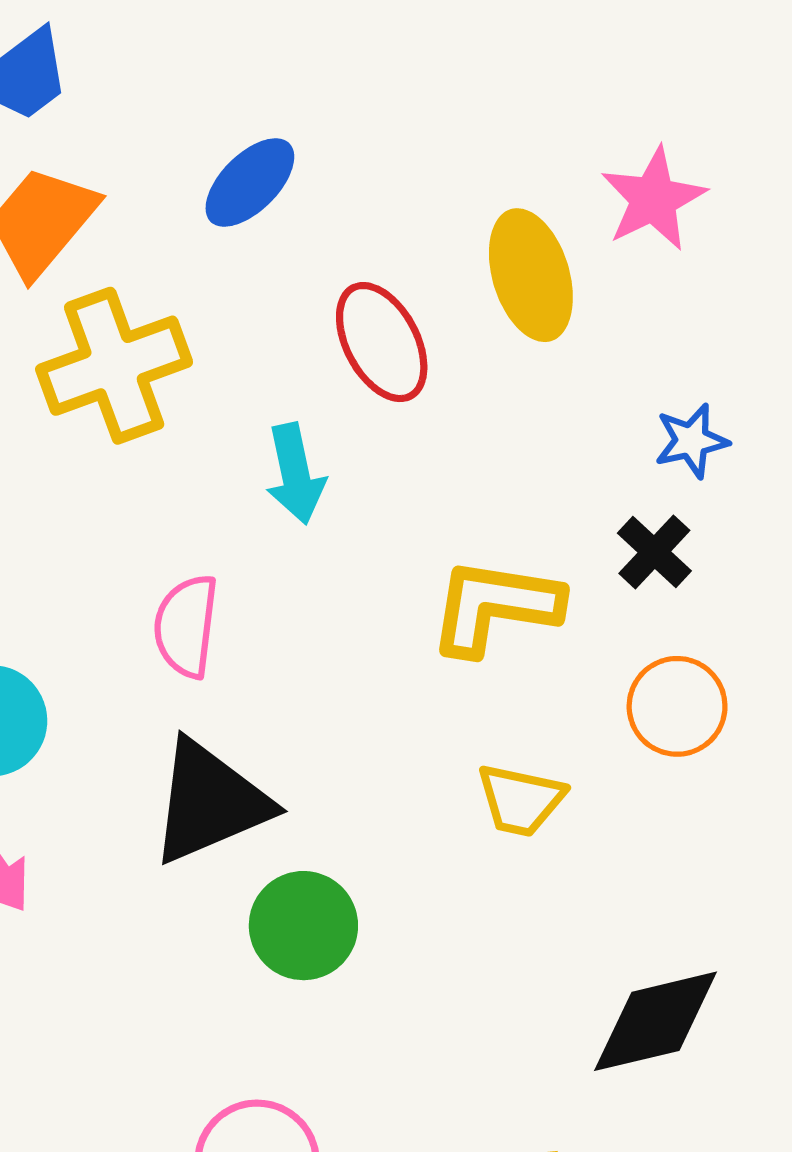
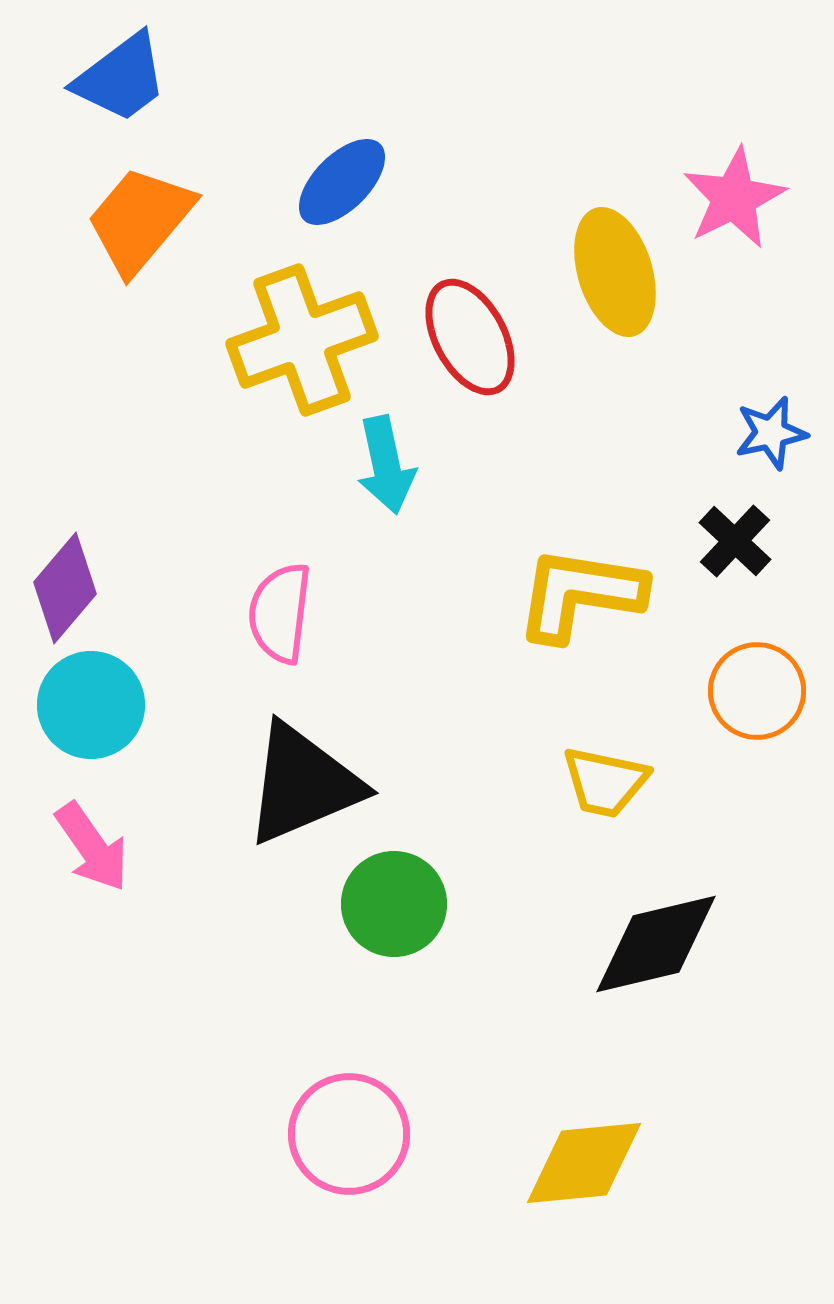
yellow cross: (114, 366) -> (302, 340), moved
black diamond: (655, 1021) -> (656, 944), moved

